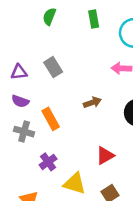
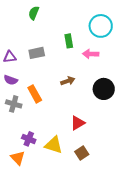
green rectangle: (94, 19) -> (69, 41), moved
gray rectangle: (53, 67) -> (37, 53), turned -70
purple cross: (48, 162) -> (29, 139), moved, turned -32

